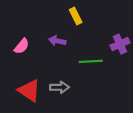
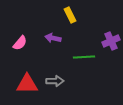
red triangle: (29, 91) -> (27, 84), turned -35

